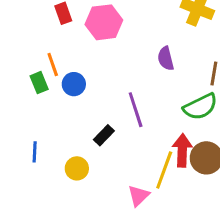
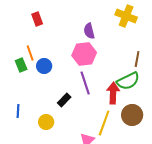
pink hexagon: (104, 22) -> (84, 54), moved
purple semicircle: (166, 58) -> (89, 31), moved
red arrow: (182, 150) -> (113, 93), moved

